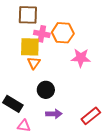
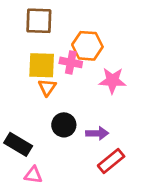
pink cross: (42, 34) -> (71, 62), moved
purple arrow: (54, 114) -> (97, 133), moved
red rectangle: (91, 116) -> (111, 161), moved

